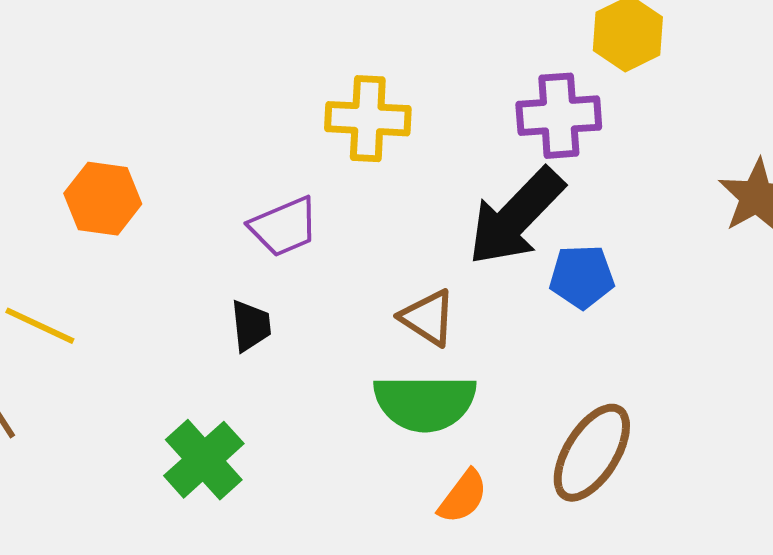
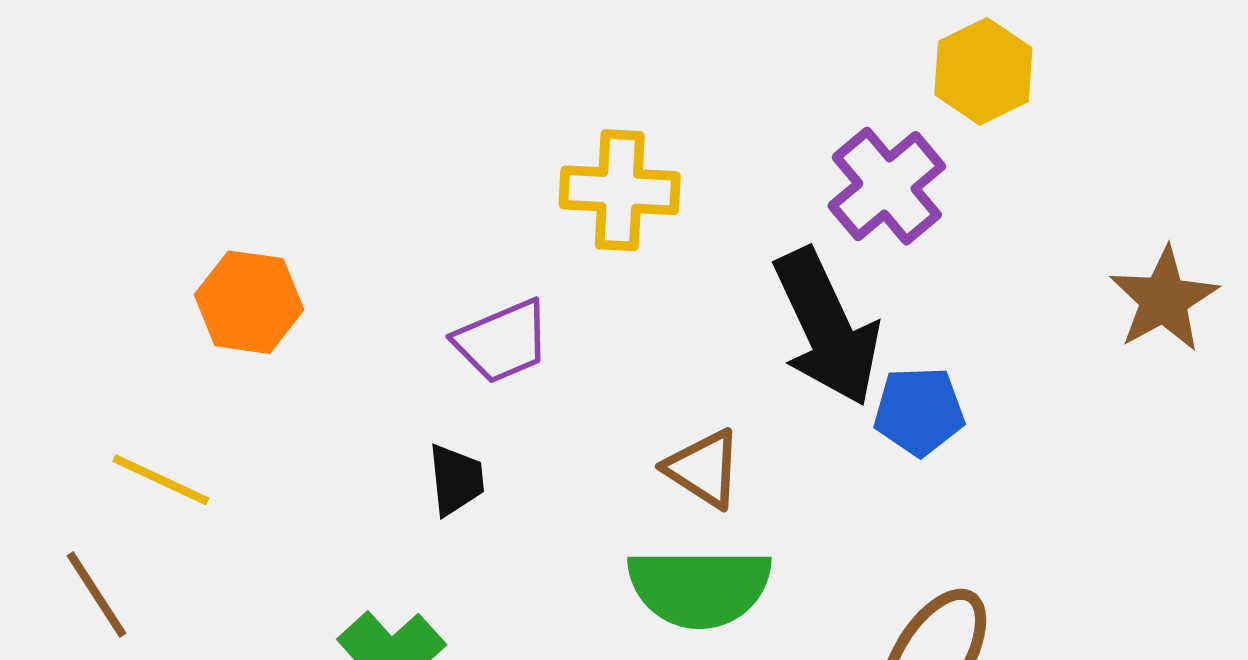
purple cross: (559, 116) -> (887, 186), turned -36
black arrow: (516, 217) -> (827, 327), turned -69

